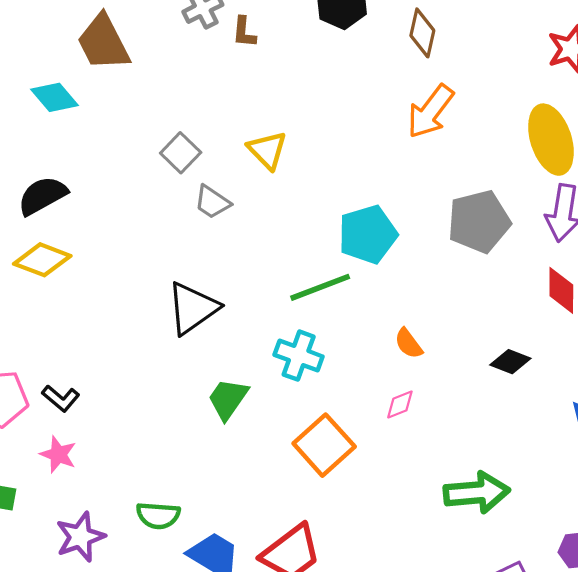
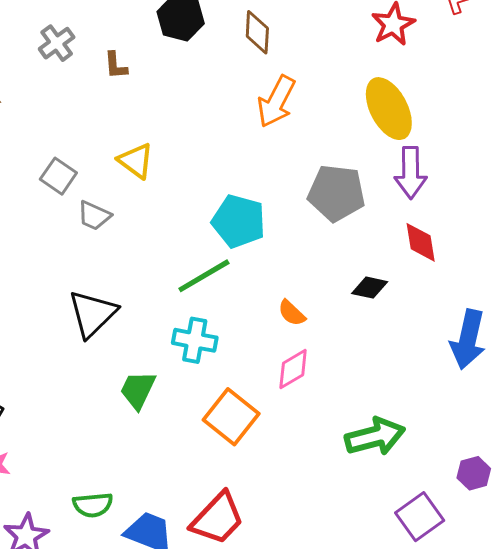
brown L-shape: (244, 32) -> (116, 65), moved
gray pentagon: (479, 222) -> (336, 193), turned 30
cyan pentagon: (368, 234) -> (239, 221), turned -30
black diamond: (510, 362) -> (370, 288), moved
pink diamond: (400, 405) -> (293, 369), size x1.4

